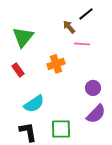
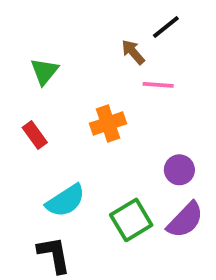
green triangle: (23, 37) -> (44, 71), size x0.7
green square: (61, 129) -> (131, 220), moved, turned -30

